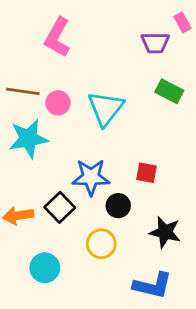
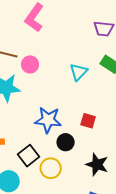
cyan triangle: (106, 108) -> (79, 72), moved, size x0.7
black square: (60, 207) -> (28, 156), moved

